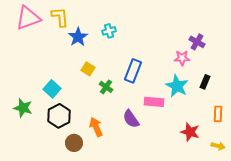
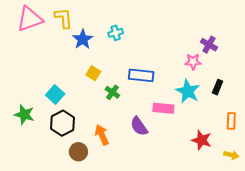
blue rectangle: (133, 71) -> (141, 75), turned 75

